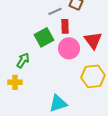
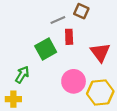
pink circle: (69, 48) -> (74, 81), moved

